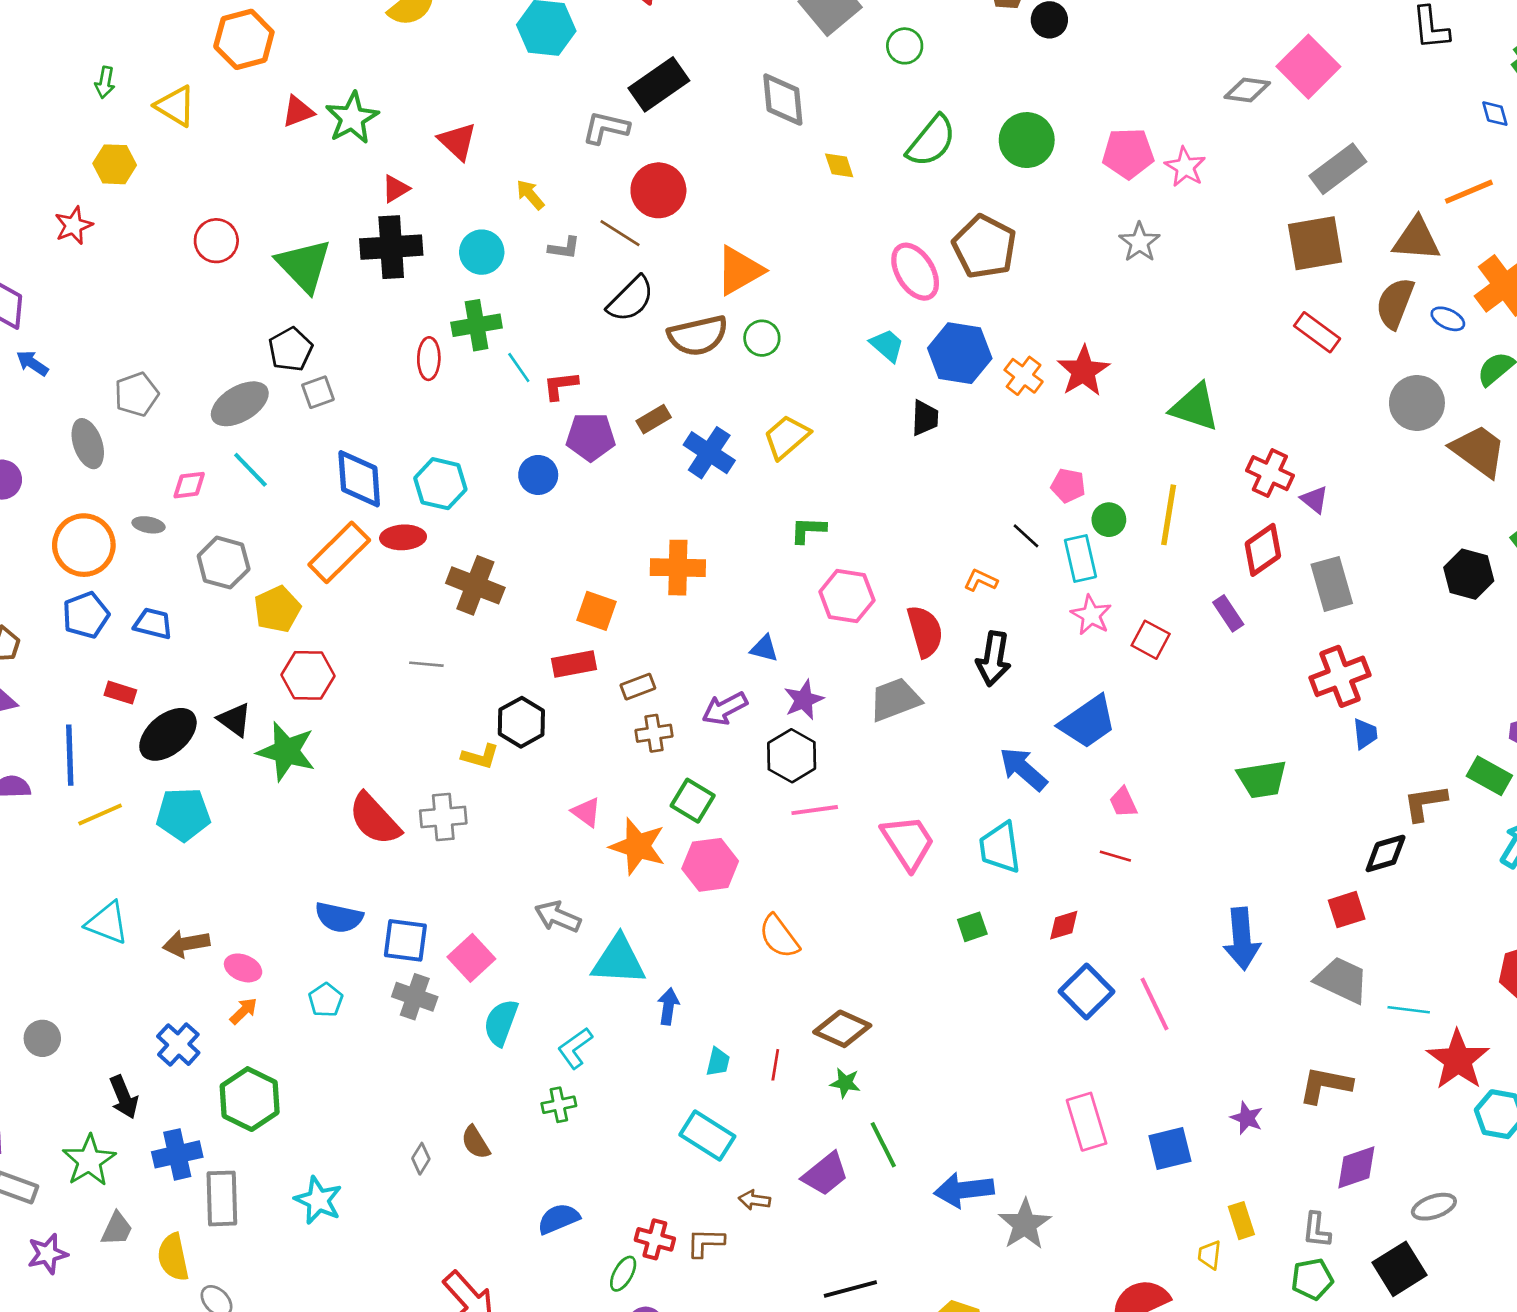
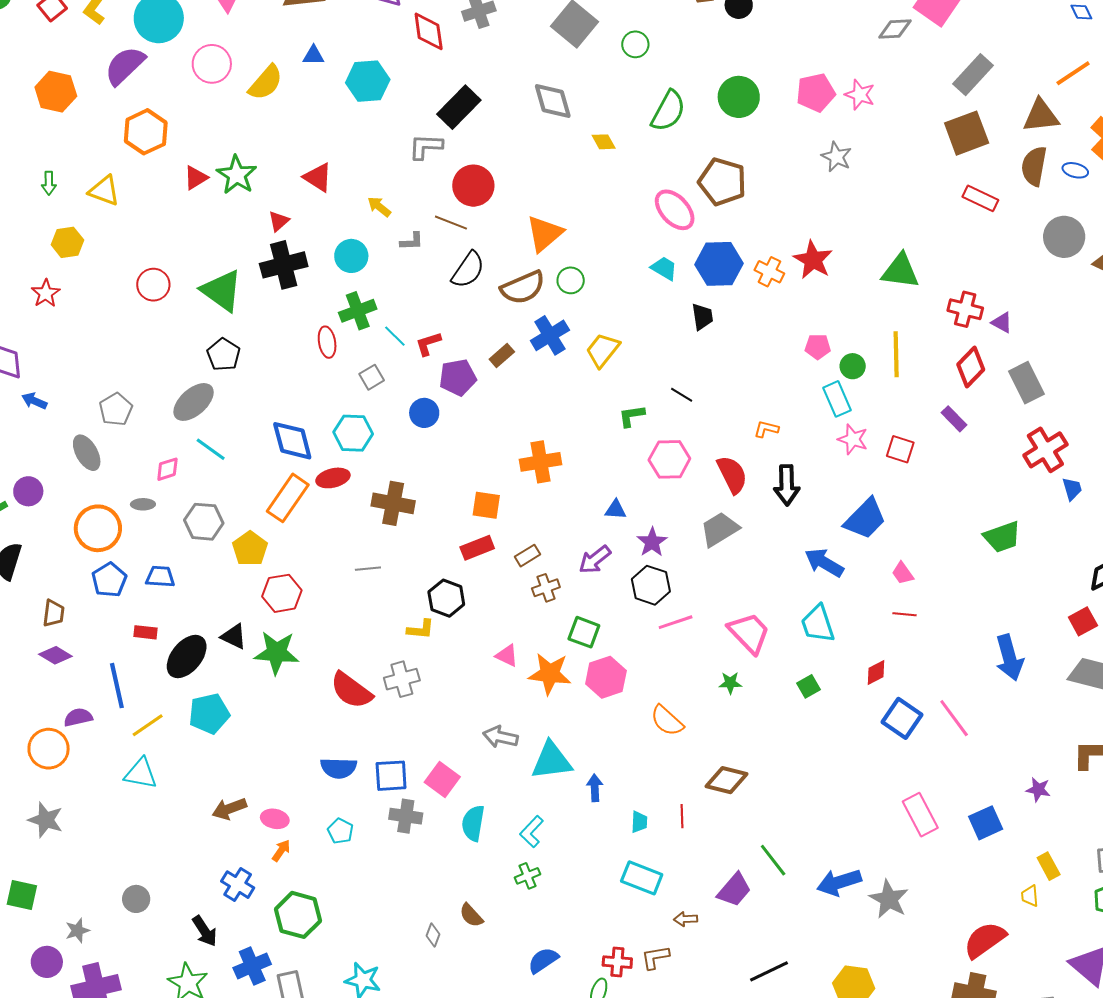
gray square: (318, 392) -> (372, 377), moved
blue cross: (709, 453) -> (550, 335), moved, turned 36
black line: (1026, 536) -> (682, 395), moved
cyan triangle: (107, 923) -> (141, 774), moved
green star: (845, 1083) -> (730, 683), moved

